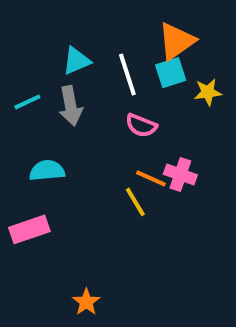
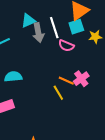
gray arrow: (71, 106) -> (38, 33), moved
pink semicircle: (141, 125) -> (66, 46), moved
pink cross: (180, 174) -> (81, 79), turned 35

